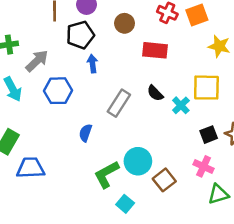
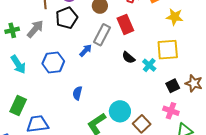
red rectangle: (155, 50) -> (125, 24), turned 66
gray arrow: (37, 61) -> (35, 29), moved
blue arrow: (92, 64) -> (86, 50), moved, turned 56
gray rectangle: (119, 103) -> (102, 35), moved

